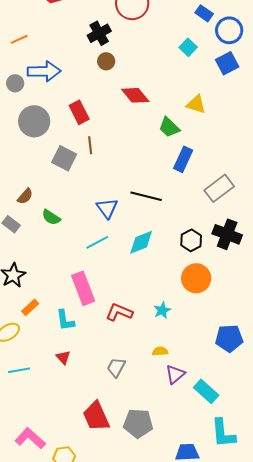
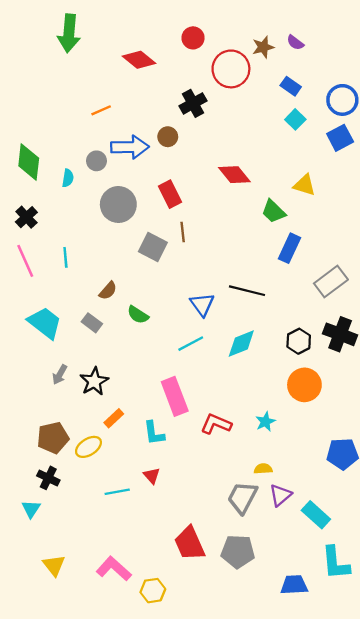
blue rectangle: (204, 13) -> (291, 86), moved
brown circle: (106, 61) -> (168, 137), moved
gray trapezoid: (116, 367) -> (242, 497), moved, size x1.4
cyan line: (19, 370) -> (117, 492), moved

